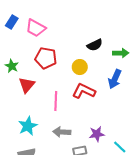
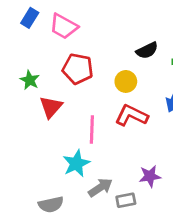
cyan star: (28, 126) -> (76, 163), moved
gray arrow: (62, 132) -> (100, 188), moved, turned 144

